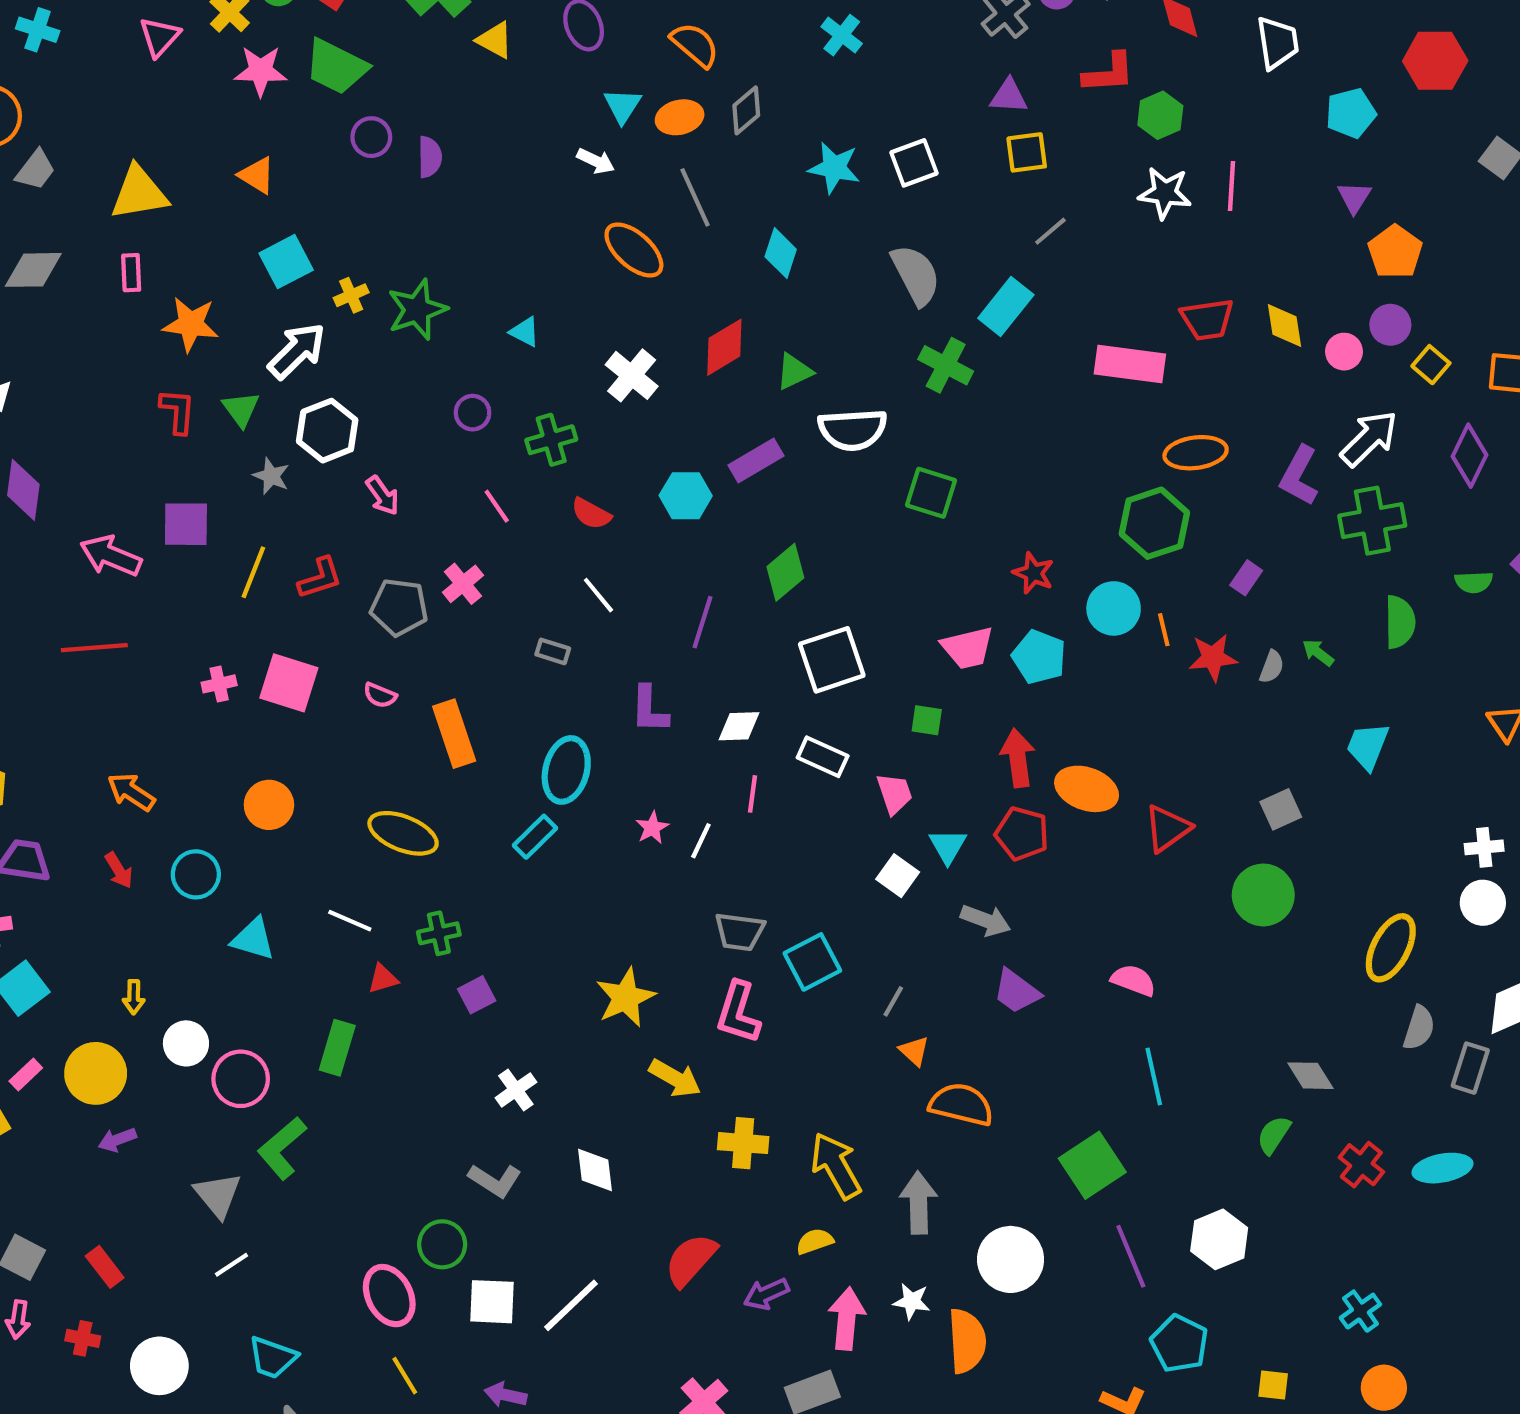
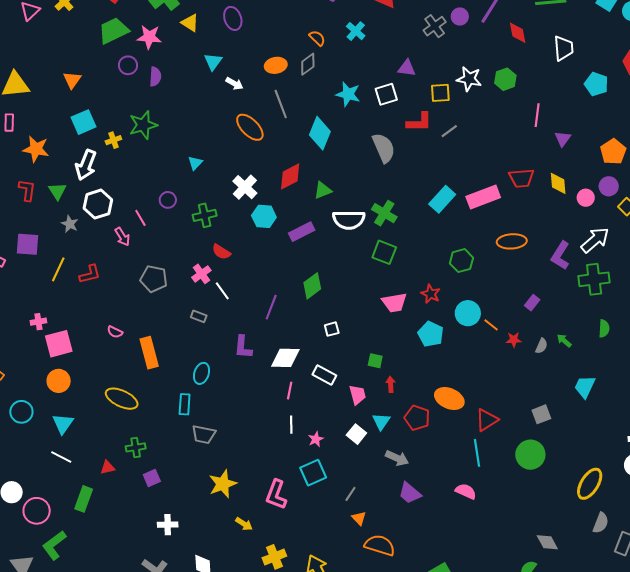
orange semicircle: (695, 45) -> (317, 38), moved, size x0.7
green trapezoid: (336, 67) -> (113, 31), turned 124
pink star: (261, 71) -> (149, 37), moved
red L-shape: (1109, 73) -> (419, 122), moved
purple triangle: (1009, 96) -> (407, 68), moved
cyan triangle: (622, 106) -> (213, 62), moved
cyan pentagon: (1351, 113) -> (596, 84), turned 30
orange triangle: (257, 175) -> (72, 80), turned 30
white star: (1165, 193) -> (469, 79), moved
purple triangle: (1354, 197) -> (563, 139), moved
cyan diamond: (781, 253) -> (320, 133), size x1.4
cyan rectangle: (1006, 306) -> (442, 199), moved
green star: (417, 310) -> (143, 125), moved
cyan triangle: (525, 332) -> (195, 163), turned 42
white arrow: (297, 351) -> (86, 165), turned 152
pink rectangle: (1130, 364) -> (483, 197), turned -32
green cross: (946, 365) -> (384, 213), moved
cyan hexagon: (686, 496) -> (264, 216), moved
pink line: (497, 506) -> (140, 218), moved
green hexagon: (1154, 523) -> (461, 261), moved, size x0.7
pink cross: (463, 584) -> (201, 274), moved
gray pentagon: (399, 607) -> (154, 279), moved
green semicircle: (1400, 622) -> (604, 329), size x0.7
orange line: (1164, 630) -> (491, 325), turned -42
pink trapezoid: (968, 648) -> (394, 303), moved
red star: (1213, 658) -> (514, 340), size x0.7
white square: (832, 660) -> (332, 329), size x0.5
pink square: (289, 683) -> (59, 344), moved, turned -36
white diamond: (739, 726) -> (285, 358), size x1.4
red arrow: (1018, 758) -> (391, 384), moved, size x0.6
cyan ellipse: (566, 770) -> (202, 373), size x0.7
pink star: (652, 828) -> (316, 439), moved
cyan rectangle: (535, 837) -> (185, 404), turned -45
white line: (701, 841) -> (291, 425), moved, turned -30
white line: (350, 921) -> (61, 457), moved
gray trapezoid: (740, 932) -> (204, 435), moved
cyan triangle: (253, 939) -> (63, 424), moved, turned 45
cyan line: (1154, 1076) -> (477, 453), moved
yellow arrow: (675, 1078) -> (244, 524), size x0.7
white cross: (516, 1090) -> (168, 525), turned 30
yellow cross: (743, 1143) -> (274, 557), turned -30

